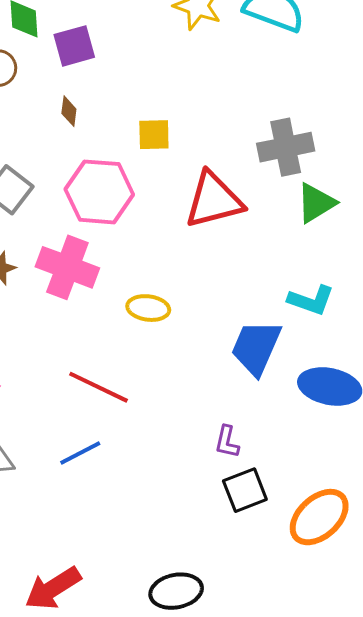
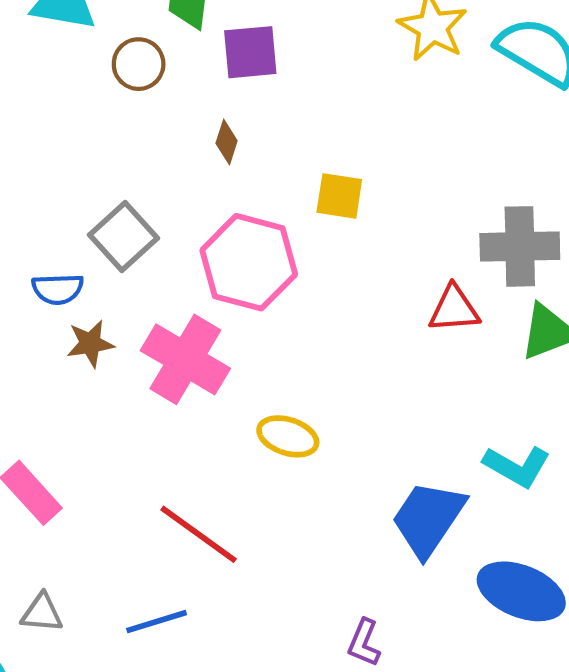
red triangle: (214, 200) -> (454, 309), moved, size x0.6

